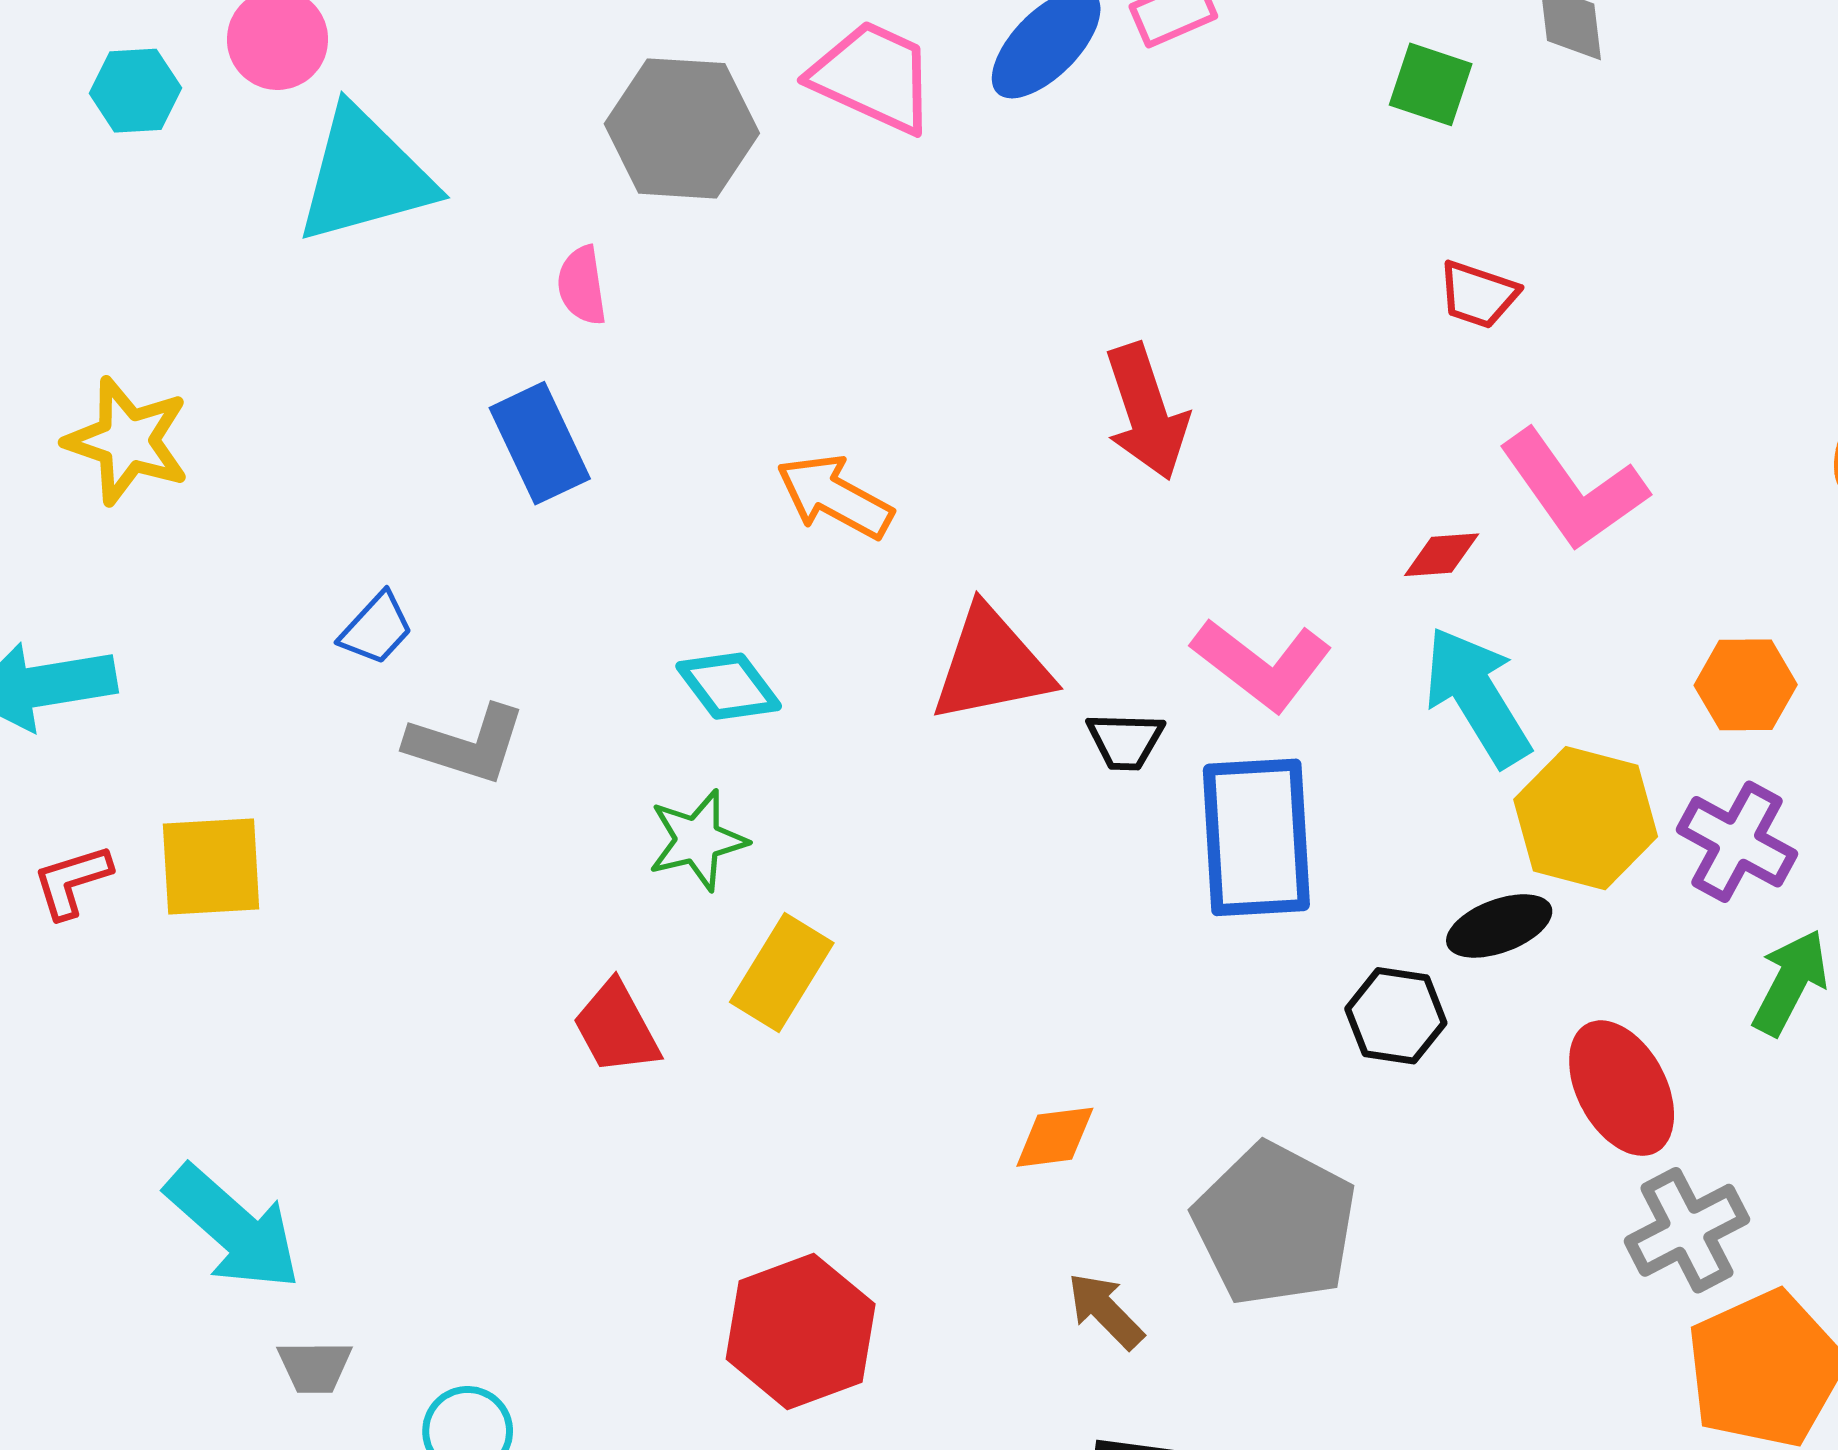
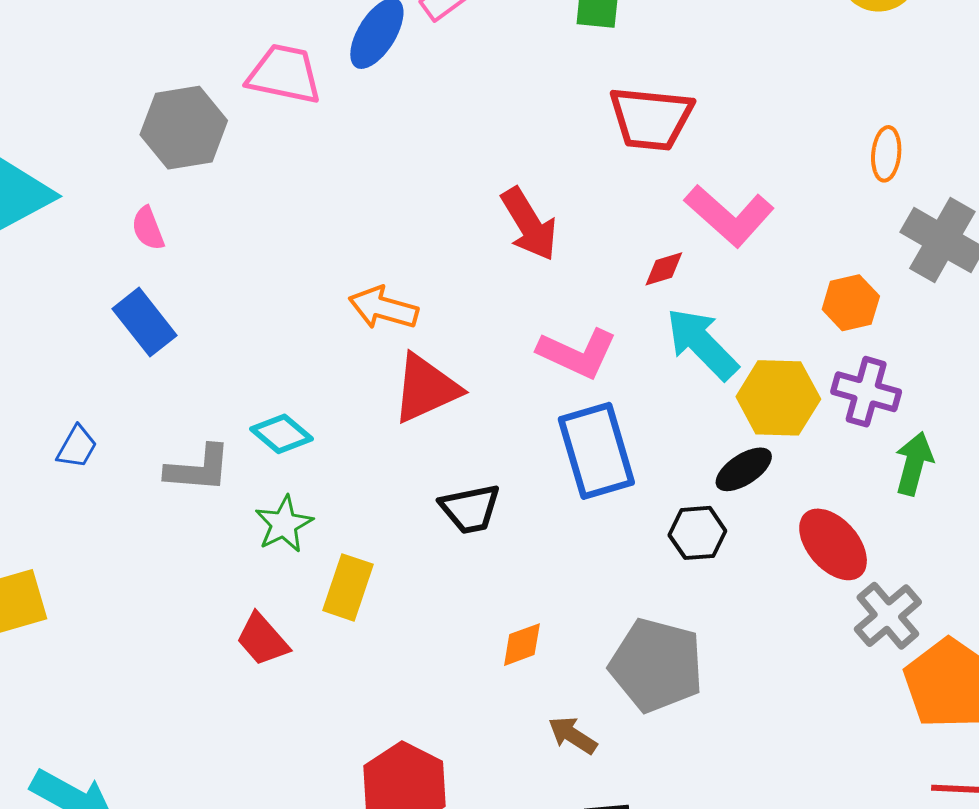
red trapezoid: (1478, 294) -> (651, 118), size x1.8
red arrow: (1146, 412) -> (529, 224), moved
orange arrow: (835, 497) -> (383, 308), moved
black trapezoid: (1125, 741) -> (470, 509), moved, size x1.4
gray L-shape: (466, 744) -> (198, 469), moved

